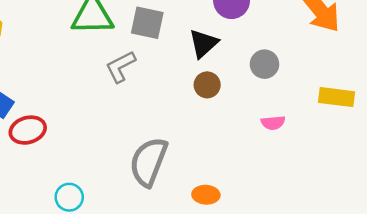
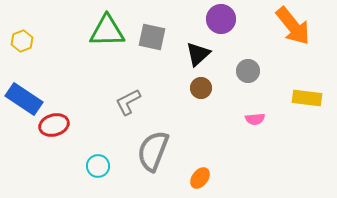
gray L-shape: (120, 67) -> (128, 102), moved
orange ellipse: (206, 195) -> (200, 178), turned -55
cyan circle: (69, 197) -> (98, 166), moved

